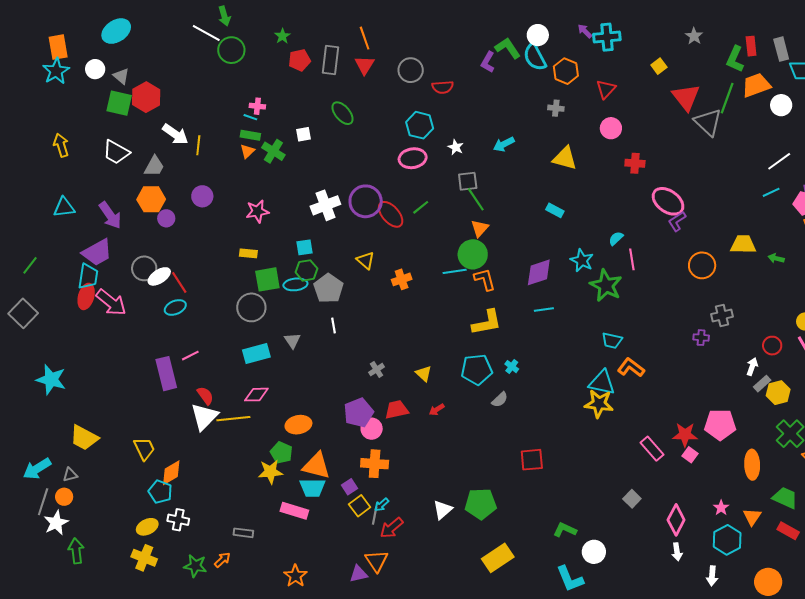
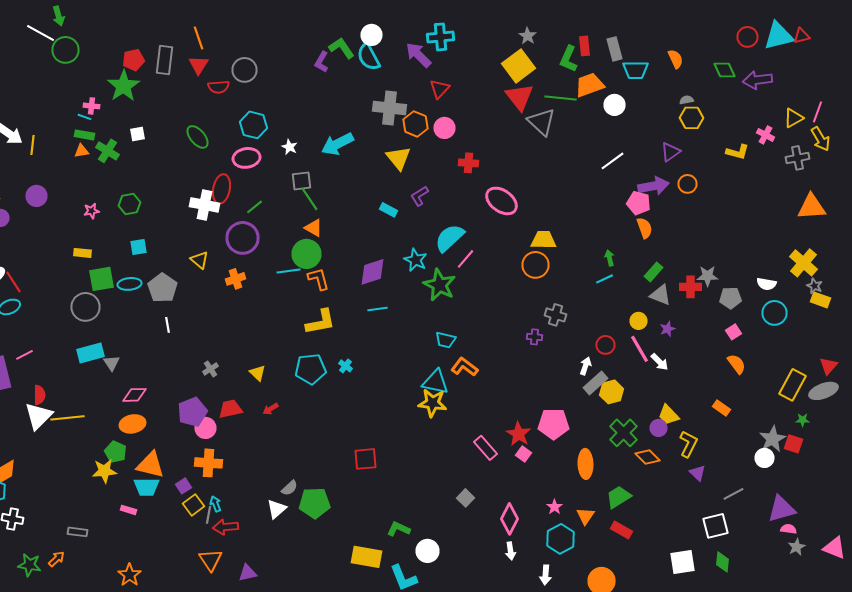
purple arrow: (585, 31) -> (418, 55), moved, size x1.8
green star: (282, 36) -> (124, 86), moved, size x2.0
yellow square: (659, 66) -> (518, 66), moved, size x2.0
orange hexagon: (566, 71) -> (416, 124), moved
red semicircle: (443, 87) -> (218, 87), moved
green line: (727, 98) -> (560, 98), turned 76
gray cross: (556, 108) -> (390, 108), size x2.0
green ellipse: (343, 113) -> (198, 137), moved
cyan arrow: (504, 144) -> (338, 144), size x1.5
orange triangle: (247, 151) -> (82, 151), turned 35
yellow triangle: (565, 158) -> (398, 158), turned 36
cyan line: (771, 192) -> (604, 279), moved
purple circle: (366, 201) -> (242, 238), moved
white cross: (325, 205) -> (204, 205), moved, turned 32
pink star: (257, 211) -> (92, 211), size x0.7
red ellipse: (391, 214) -> (222, 189), moved, turned 52
purple L-shape: (677, 221) -> (420, 196), moved
orange triangle: (480, 228) -> (314, 228), turned -42
cyan semicircle: (616, 238) -> (450, 238), size x2.0
yellow trapezoid: (743, 244) -> (544, 240), moved
green arrow: (776, 258) -> (610, 258), turned 63
pink line: (632, 259) -> (466, 259), turned 50
green hexagon: (306, 270) -> (130, 204), moved
gray cross: (722, 315) -> (556, 315), turned 30
gray triangle: (292, 341) -> (112, 363), moved
gray rectangle: (762, 384) -> (596, 383), size x1.4
pink diamond: (256, 395) -> (134, 395), moved
red semicircle: (205, 396) -> (40, 395), turned 36
gray semicircle: (500, 400) -> (290, 488), moved
red star: (685, 435) -> (518, 434), turned 30
green trapezoid: (785, 498) -> (618, 497), turned -56
cyan arrow: (382, 505) -> (216, 504), turned 112
pink rectangle: (294, 511) -> (128, 510), size x0.6
red arrow: (392, 528) -> (226, 527), turned 35
yellow rectangle: (498, 558) -> (366, 557), moved, turned 44
purple triangle: (359, 574) -> (248, 573), moved

